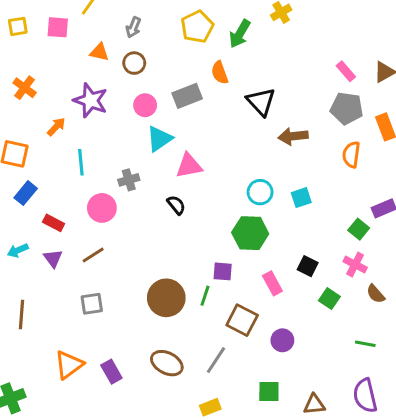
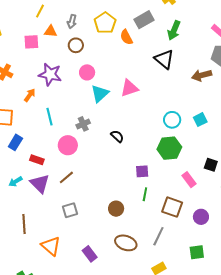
pink square: (58, 27) -> (31, 42), moved
yellow pentagon: (197, 27) -> (105, 23), moved
green arrow: (240, 34) -> (174, 30), moved
orange triangle: (99, 52) -> (51, 31), moved
orange semicircle: (220, 73) -> (126, 37), moved
gray rectangle: (187, 96) -> (144, 20), moved
brown arrow: (293, 136) -> (202, 75), moved
pink triangle: (189, 166) -> (129, 88), moved
purple triangle: (53, 258) -> (40, 184), size x1.5
purple square: (223, 271) -> (142, 171), moved
brown circle: (166, 298) -> (116, 209), moved, size x0.6
orange triangle: (69, 365) -> (51, 246), moved, turned -35

